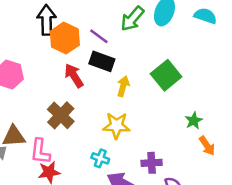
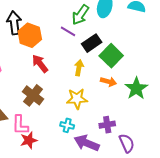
purple line: (99, 36) -> (68, 31), moved
black rectangle: (102, 61) -> (92, 43), moved, turned -48
green star: (194, 121) -> (136, 88), size x1.6
orange arrow: (207, 146) -> (108, 82), moved, turned -35

